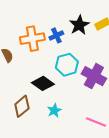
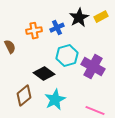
orange cross: (32, 39) -> (34, 31), size x0.7
cyan star: (54, 110) -> (55, 100), size x1.5

